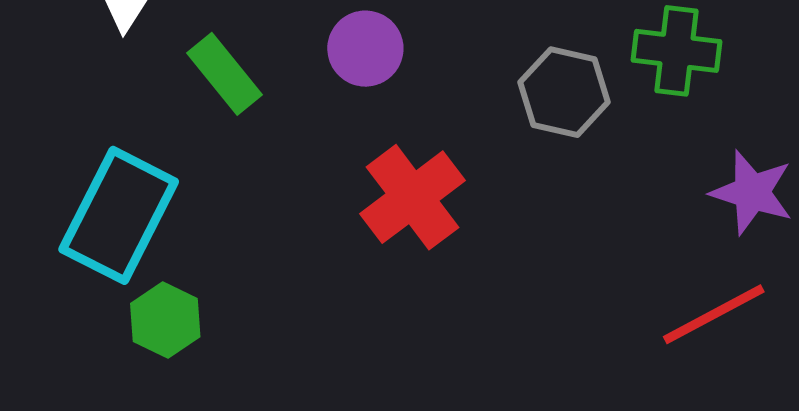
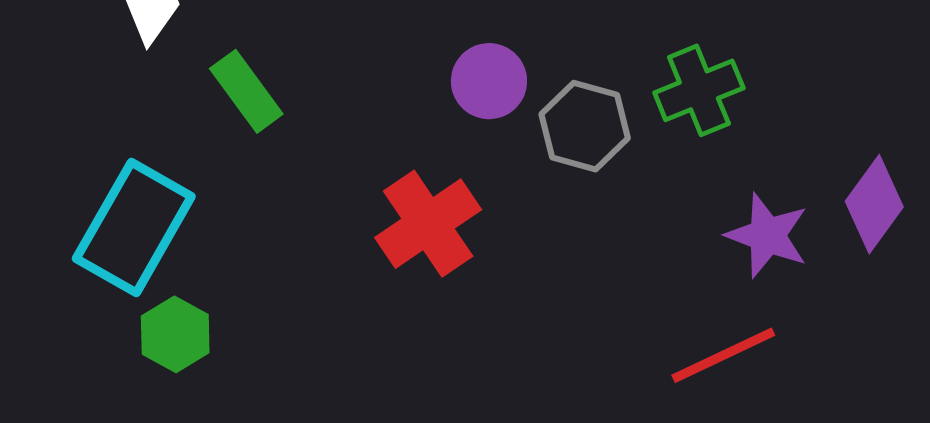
purple circle: (365, 49) -> (489, 81), moved
green cross: (676, 51) -> (699, 90), turned -32

